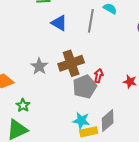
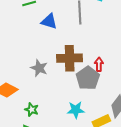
brown cross: (71, 63) -> (70, 58), turned 30
cyan star: (81, 121) -> (76, 110), moved

